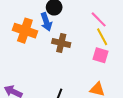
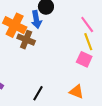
brown cross: (61, 43) -> (26, 40), moved

